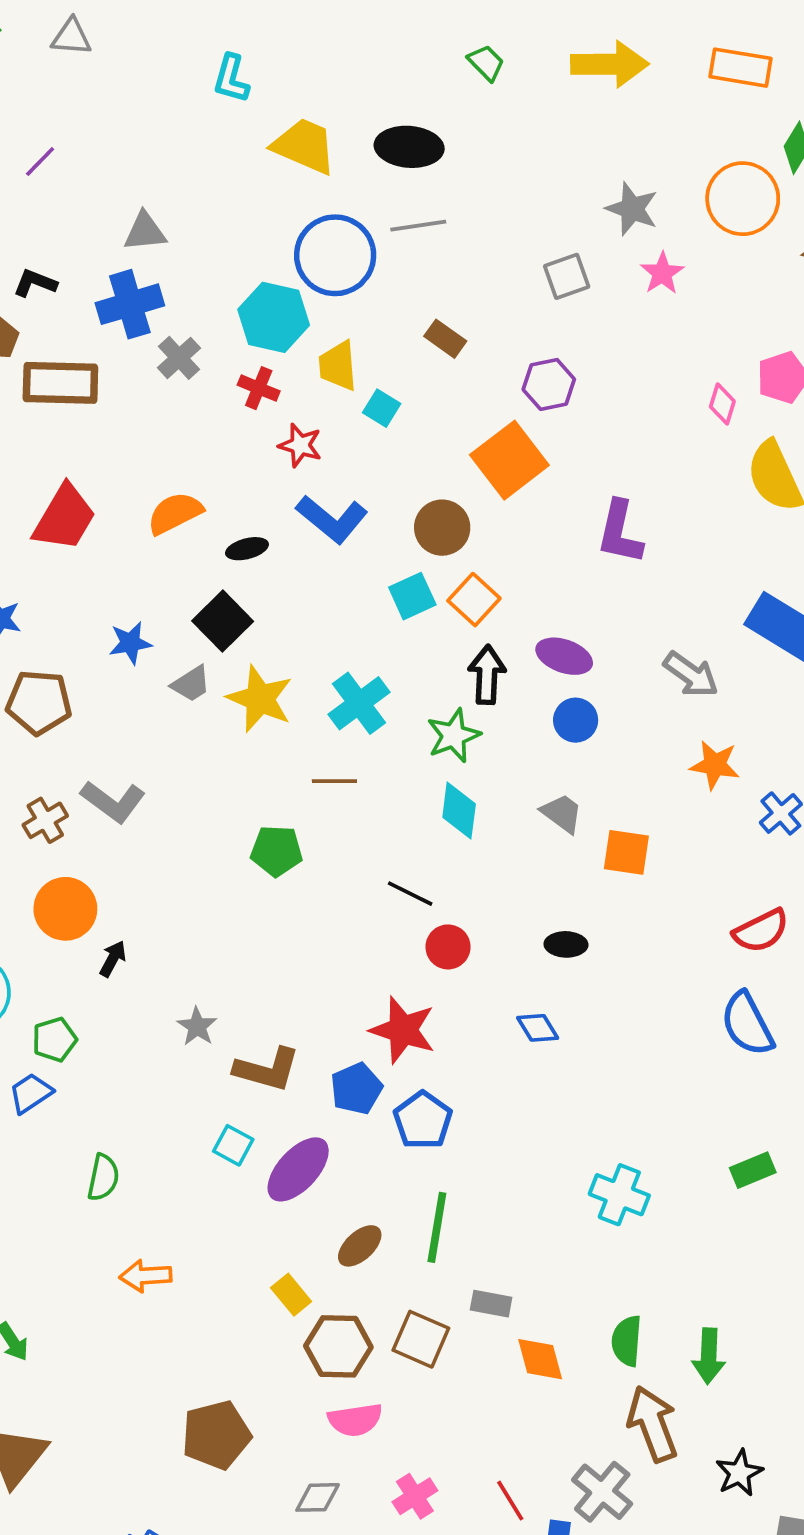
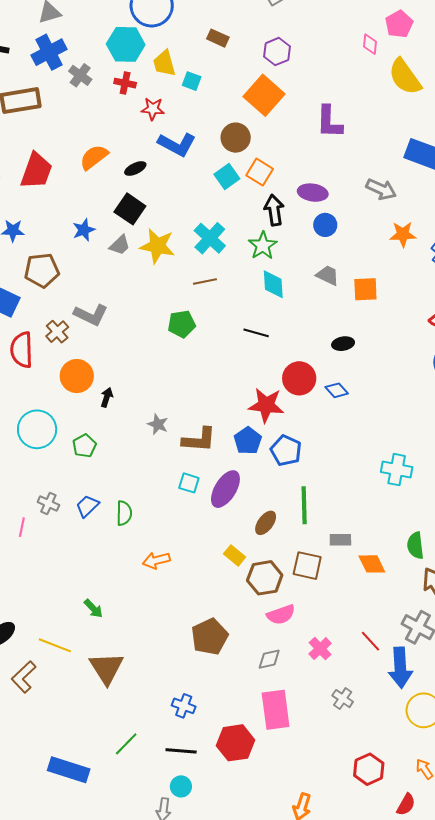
red circle: (448, 947) -> (299, 378), moved, size x1.4
blue trapezoid: (31, 1093) -> (87, 506), moved

